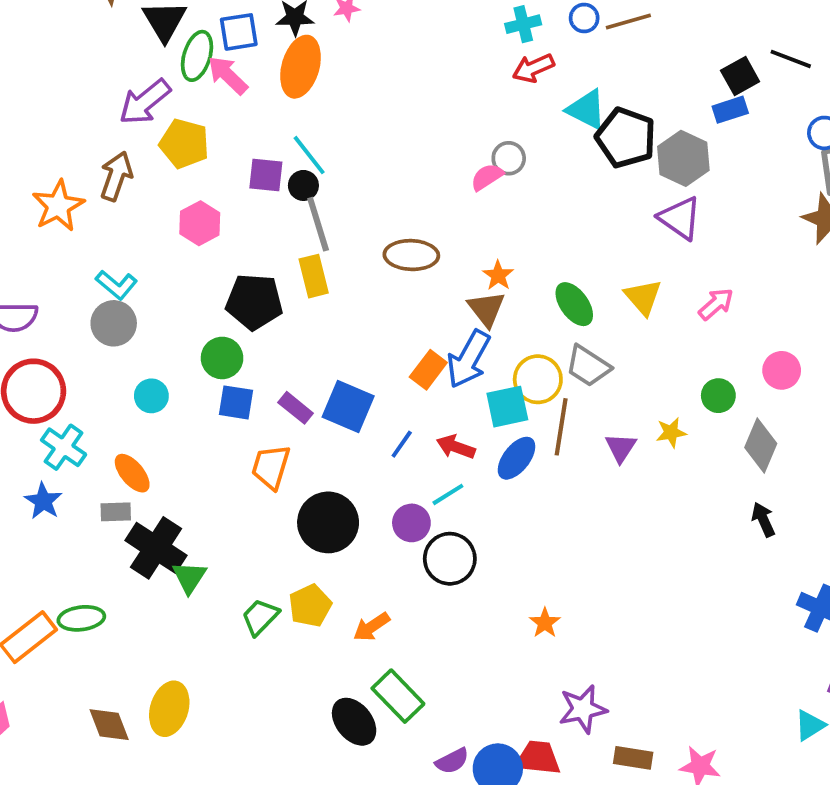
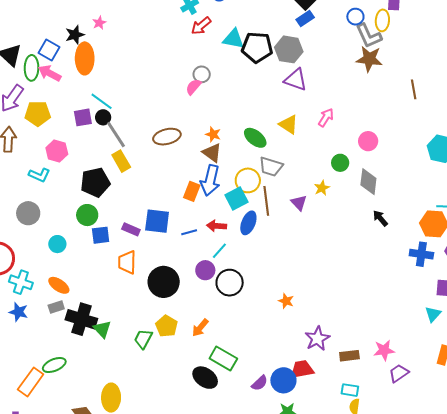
blue square: (239, 32) -> (49, 50), turned -35
cyan L-shape: (116, 285) -> (39, 175), moved
blue line: (402, 444) -> (189, 232), turned 56

